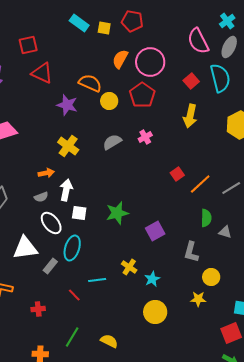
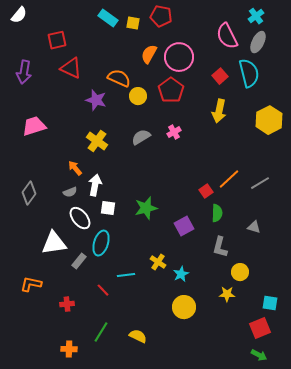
orange arrow: (46, 173) -> (75, 168), turned -119
red square: (177, 174) -> (206, 191), moved
green semicircle: (206, 218) -> (217, 213), moved

